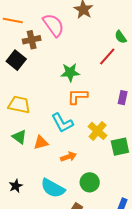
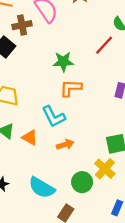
yellow cross: (98, 131) -> (105, 169), moved
orange triangle: (41, 142) -> (30, 137), turned 42
orange arrow: (68, 157) -> (65, 145), moved

